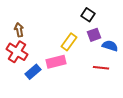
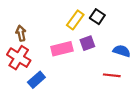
purple square: (94, 35) -> (87, 43), moved
yellow rectangle: (69, 42) -> (75, 20), moved
pink rectangle: (56, 62) -> (62, 49), moved

